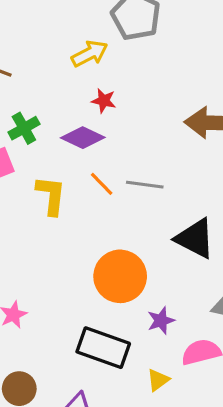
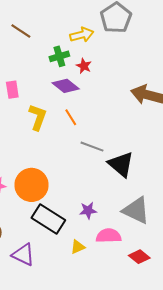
green cross: (24, 128) -> (59, 56), moved
gray line: (145, 185) -> (92, 147), moved
orange circle: (120, 276) -> (31, 185), moved

